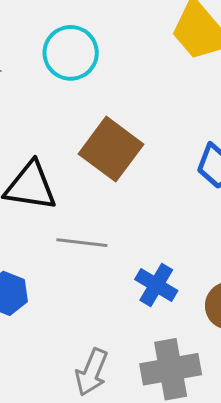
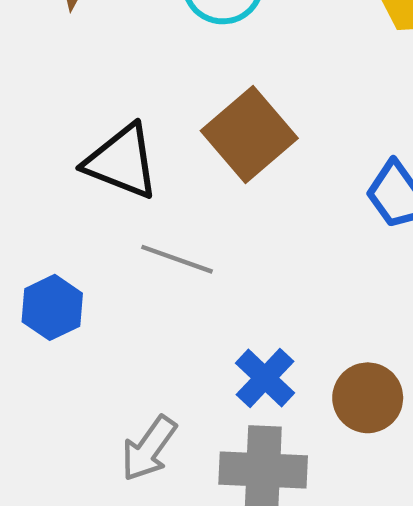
blue cross: (156, 285) -> (265, 378), moved

